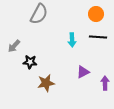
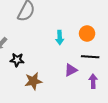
orange circle: (96, 14) -> (87, 33), moved
black line: (98, 37) -> (90, 57), moved

